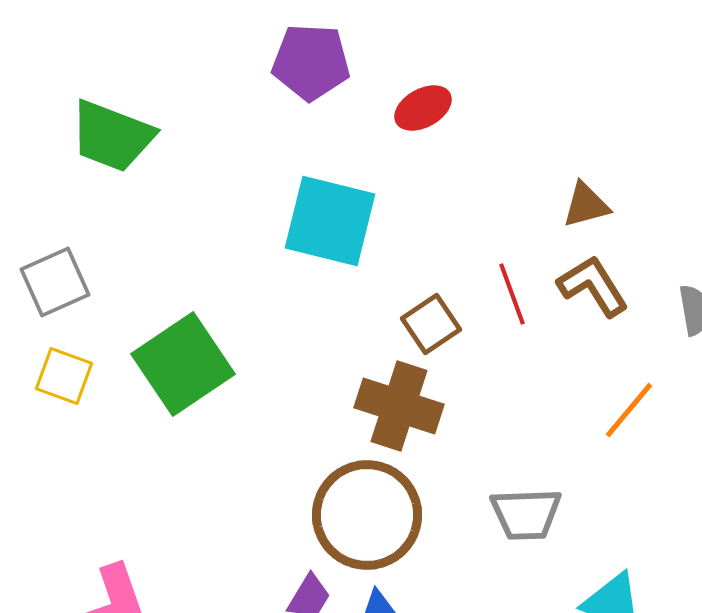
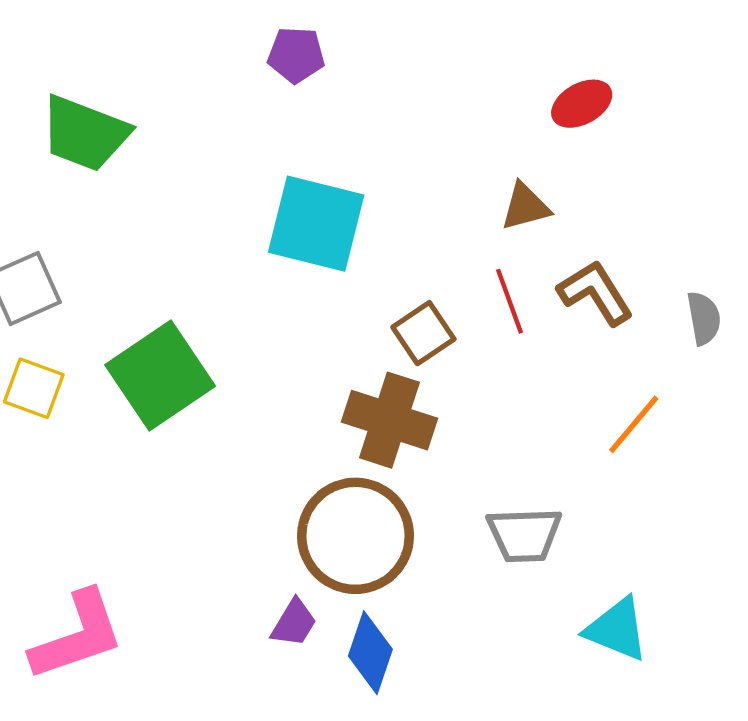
purple pentagon: (311, 62) -> (296, 55), size x0.7
red ellipse: (423, 108) -> (582, 104), moved
brown triangle: (586, 205) -> (525, 207), moved

